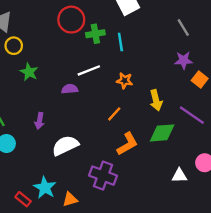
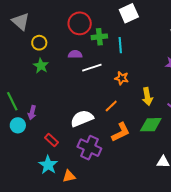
yellow circle: (14, 46) -> (39, 43), moved
purple semicircle: (70, 89) -> (75, 54), moved
purple arrow: (39, 121) -> (32, 113), moved
white semicircle: (65, 146) -> (82, 118), moved
purple cross: (103, 176) -> (89, 148), moved
red rectangle: (23, 199) -> (52, 140), moved

